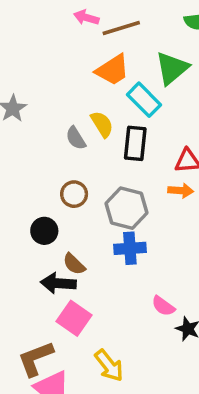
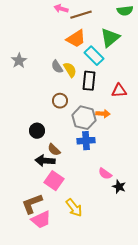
gray semicircle: (76, 138) -> (57, 67), moved
orange arrow: (181, 191) -> (103, 114), moved
brown circle: (74, 194) -> (60, 101), moved

